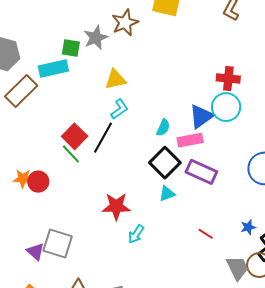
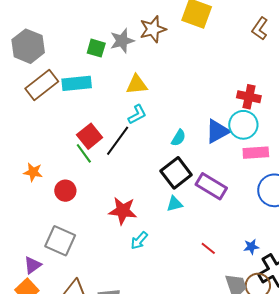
cyan rectangle: (53, 69) -> (77, 83), moved
pink rectangle: (190, 140) -> (256, 153), moved
red circle: (38, 182) -> (65, 191), moved
purple triangle: (35, 252) -> (33, 265), moved, turned 36

